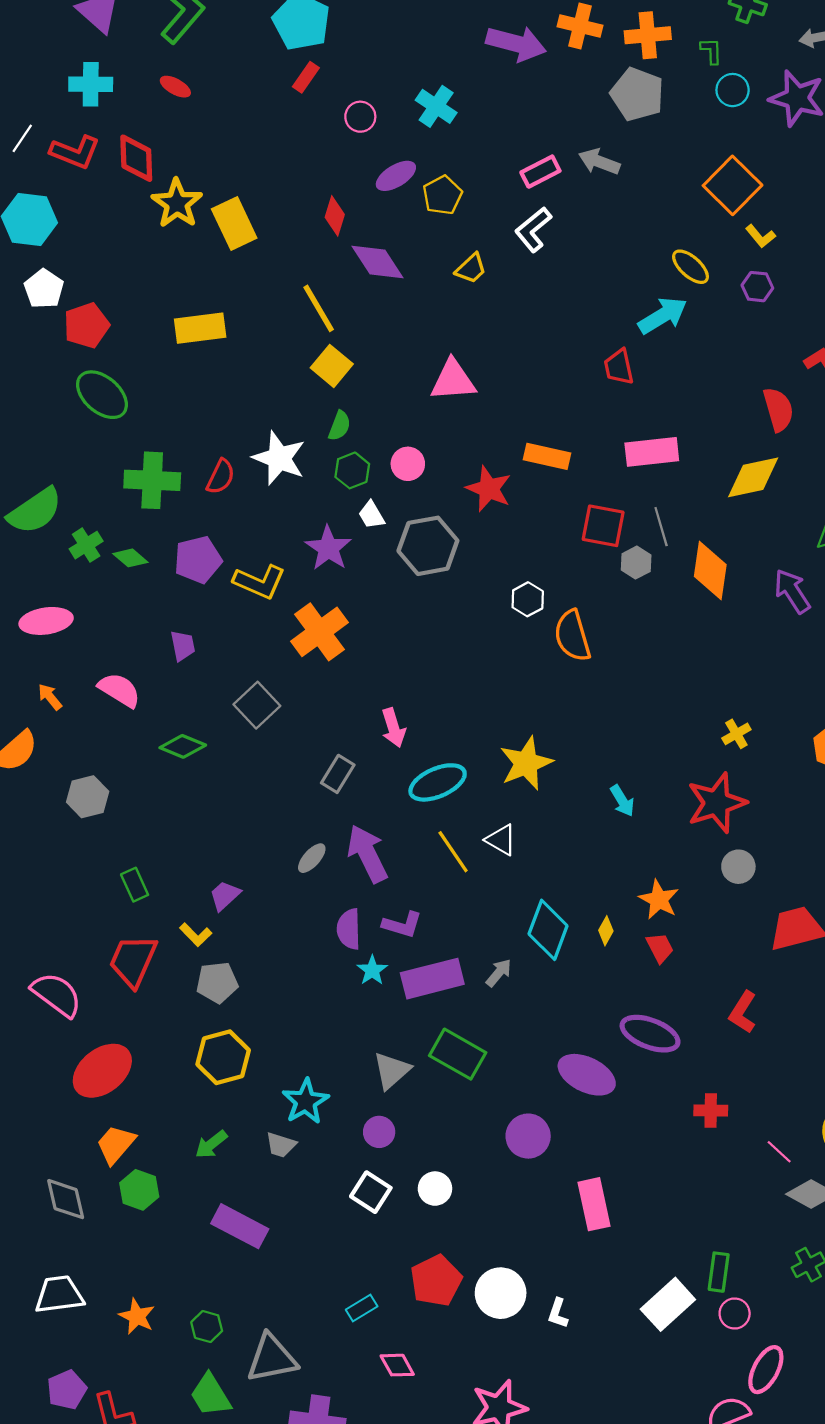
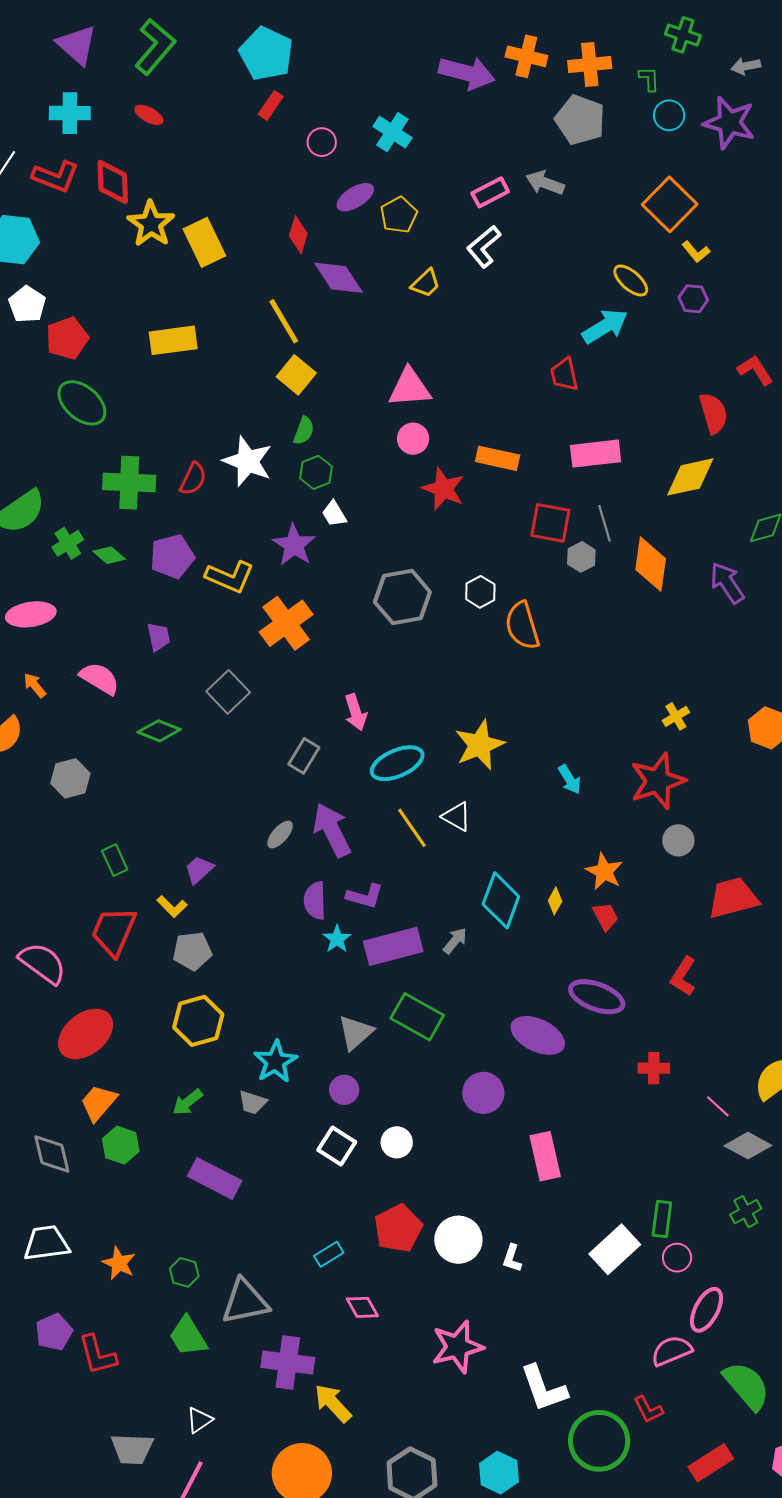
pink circle: (408, 464) -> (413, 439), moved
gray hexagon: (428, 546) -> (402, 597), moved

